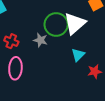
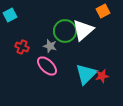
cyan triangle: (78, 55) -> (86, 74), moved, size x1.6
pink ellipse: (15, 68) -> (47, 66), moved, turned -50

